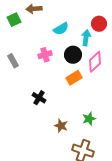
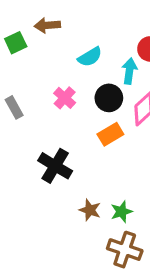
pink cross: (45, 55) -> (65, 98), turned -32
black cross: (39, 98) -> (55, 166), size x1.5
green star: (89, 119) -> (121, 212), moved

